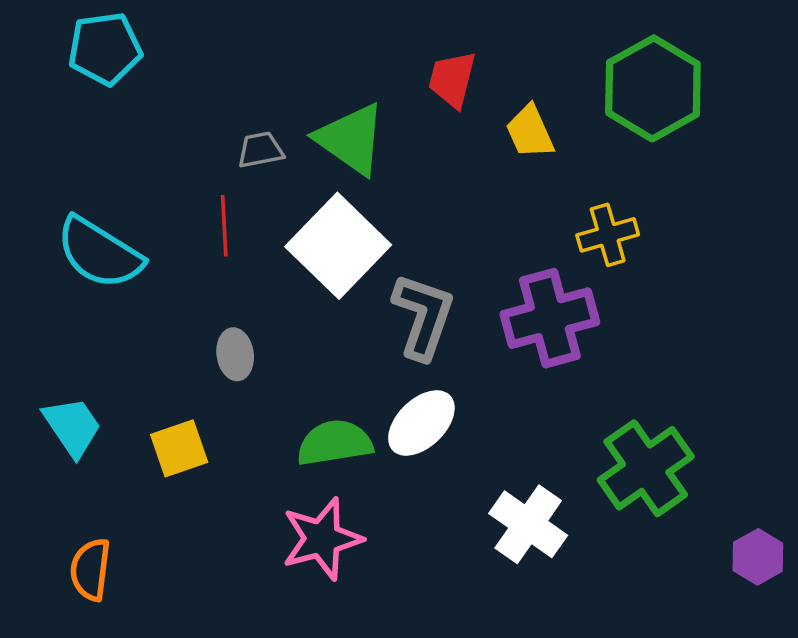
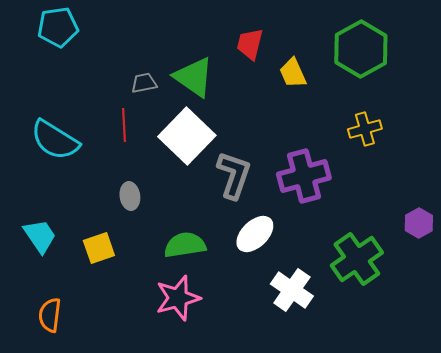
yellow cross: (608, 235) -> (365, 129), moved
white ellipse: (421, 423) -> (255, 234), moved
purple hexagon: (758, 557) -> (419, 223), moved

